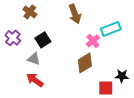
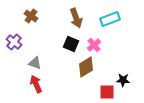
cyan rectangle: (111, 29) -> (110, 19), moved
black square: (43, 40) -> (71, 44), moved, turned -35
red arrow: (35, 80) -> (36, 84), turned 30

